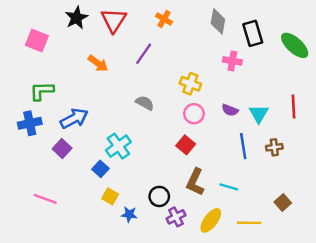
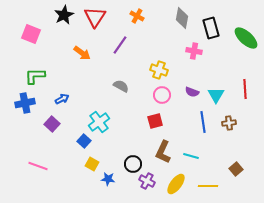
blue arrow: (74, 119) -> (62, 99), size x0.6
red square: (186, 145) -> (155, 121), turned 35
purple cross: (176, 217) -> (147, 181), turned -35

